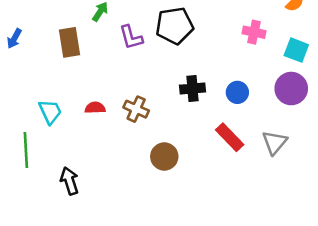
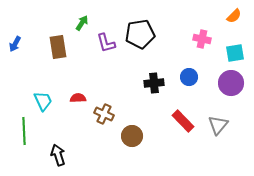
cyan square: (296, 50) -> (235, 53), turned -30
blue circle: (237, 92) -> (189, 77), moved
brown cross: (136, 109) -> (104, 114), moved

